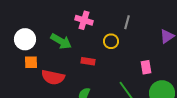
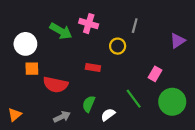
green arrow: (61, 41) -> (61, 31), moved
pink rectangle: (146, 67) -> (155, 74), turned 40

